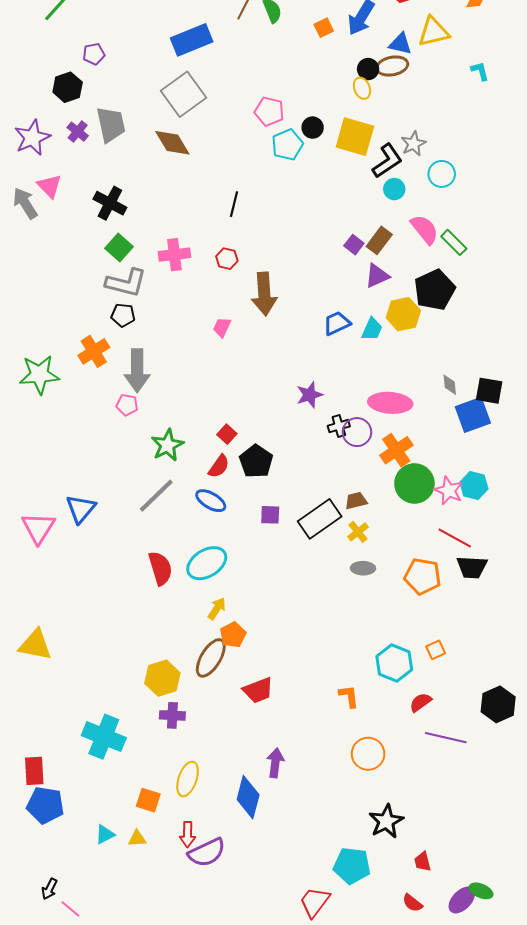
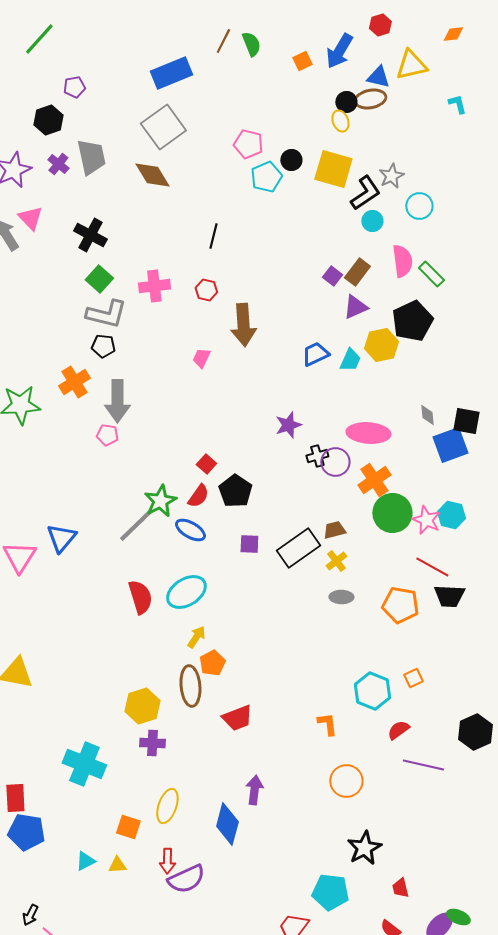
pink semicircle: (425, 229) -> (402, 261), turned 32
green star: (167, 445) -> (160, 501), moved
brown ellipse: (211, 658) -> (190, 686), turned -36

